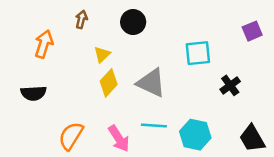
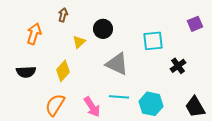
black circle: (133, 22) -> (103, 29), moved
yellow diamond: (109, 83) -> (63, 71), moved

